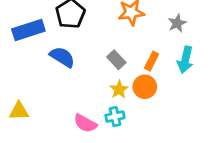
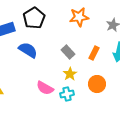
orange circle: (145, 87) -> (97, 84), moved
pink semicircle: (85, 123) -> (45, 88), moved

